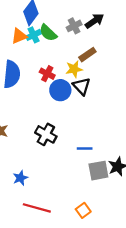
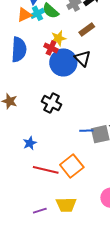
yellow star: (74, 69) -> (58, 38), moved
blue circle: (60, 90) -> (63, 62), size x1.4
blue line: (85, 148) -> (86, 131), moved
orange square: (83, 210) -> (72, 166), moved, size x1.6

